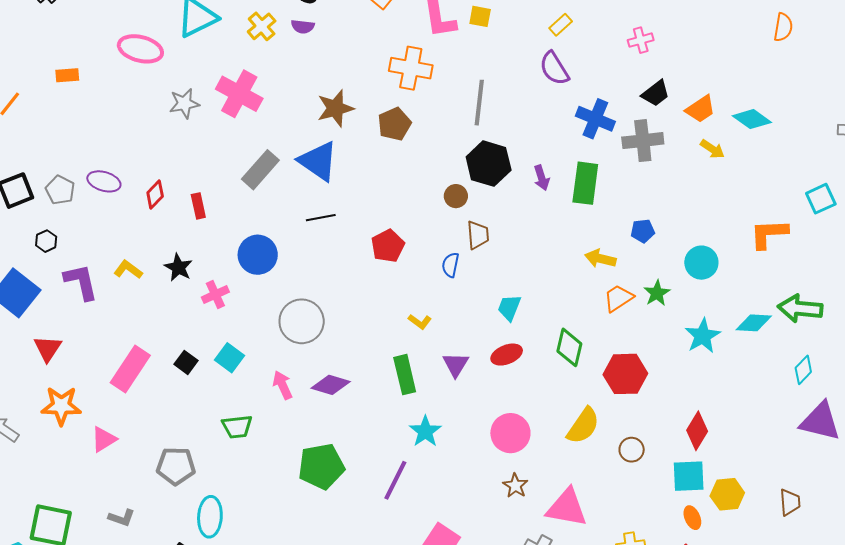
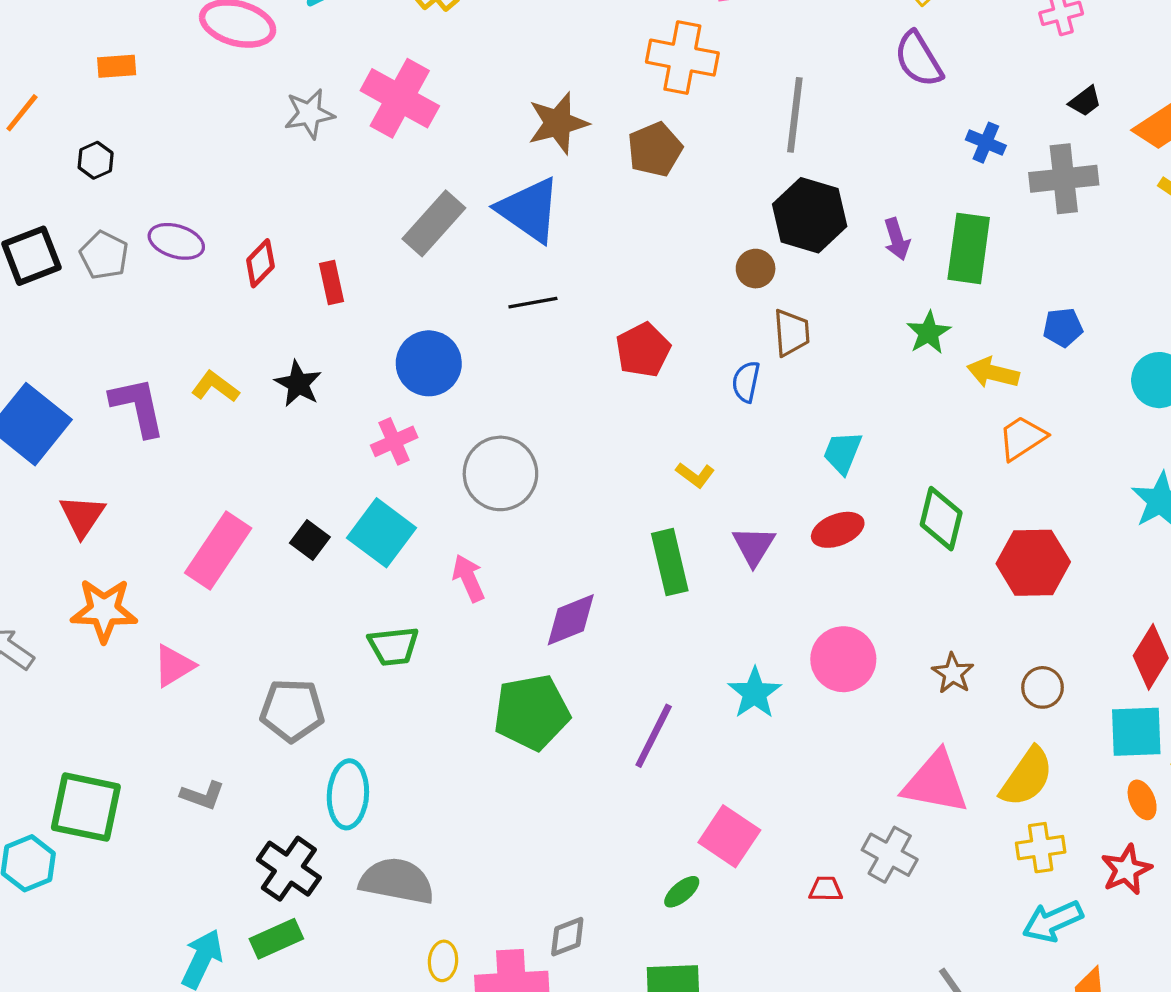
black trapezoid: (656, 93) -> (1085, 101), size x0.7
blue cross: (595, 119) -> (986, 143), size x0.6
black hexagon: (46, 241) -> (96, 160), moved
green star: (657, 293) -> (929, 333), moved
pink cross: (215, 295) -> (394, 441), moved
cyan square: (229, 358) -> (381, 533), size x1.4
purple diamond: (331, 385) -> (571, 620), moved, turned -39
yellow semicircle: (583, 426) -> (1027, 777), moved
cyan star: (425, 431) -> (755, 693), moved
brown star: (515, 486) -> (953, 673), moved

